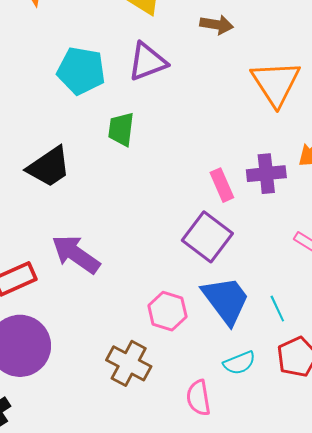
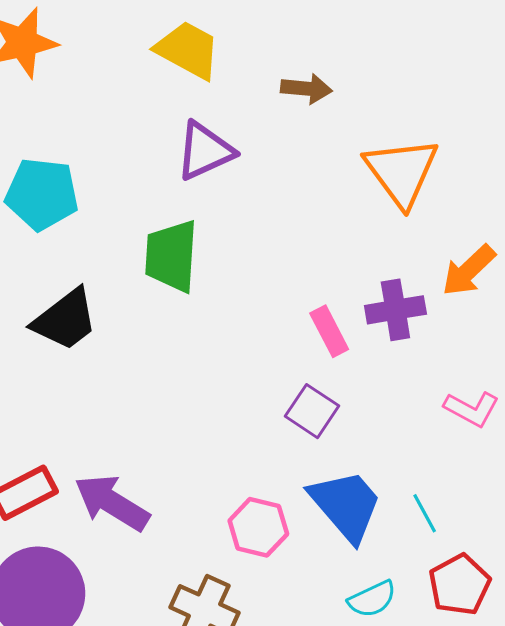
cyan pentagon: (81, 71) -> (42, 194), moved
green trapezoid: (121, 129) -> (171, 256), size x1.4
purple square: (207, 237) -> (312, 411), size x0.7
purple arrow: (76, 254) -> (112, 503), moved

